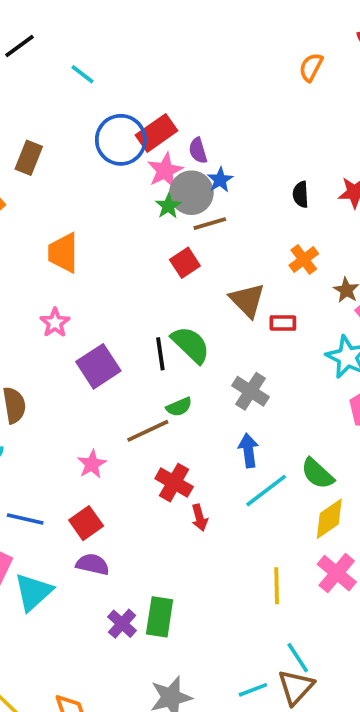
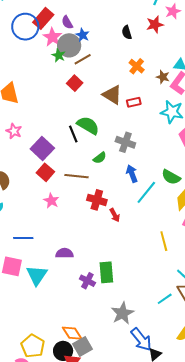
green semicircle: (179, 407) -> (100, 158), moved
brown line: (148, 431) -> (76, 176), turned 45
red square: (86, 523) -> (45, 172), moved

